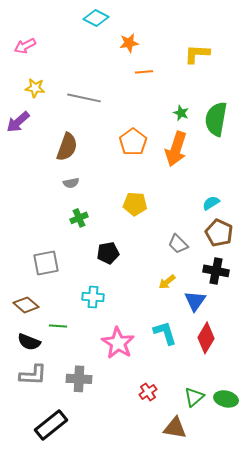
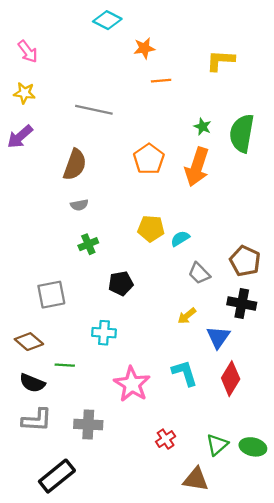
pink arrow: (25, 46) -> (28, 52), turned -100
yellow star: (35, 88) -> (24, 93), moved
cyan semicircle: (211, 203) -> (180, 239), moved

